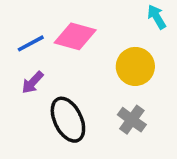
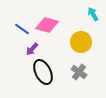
blue line: (31, 43) -> (22, 29), turned 63
purple arrow: (33, 82) -> (32, 49), moved

